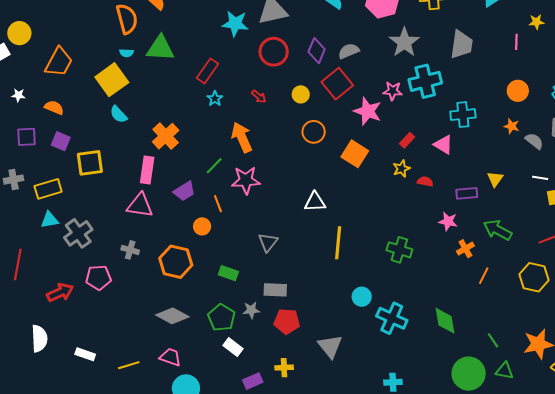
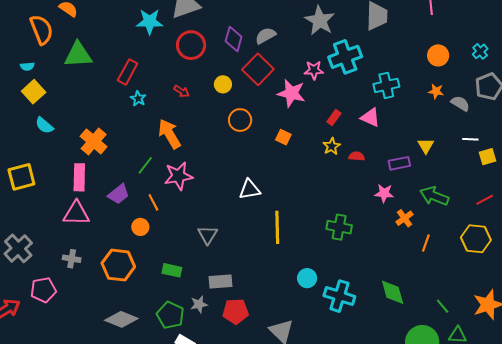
cyan semicircle: (126, 53) -> (27, 66), moved
yellow square: (112, 80) -> (34, 92), size x0.7
orange square: (355, 154) -> (283, 137), size x0.6

